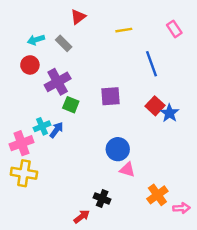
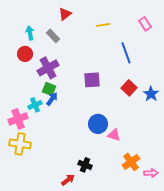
cyan arrow: (36, 40) -> (30, 33), turned 96
green square: (71, 105) -> (49, 89), moved
blue star: (169, 113) -> (151, 94), moved
blue arrow: (56, 130) -> (52, 99), moved
pink triangle: (127, 170) -> (114, 135), moved

